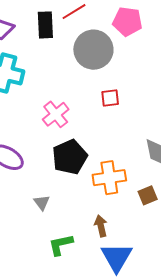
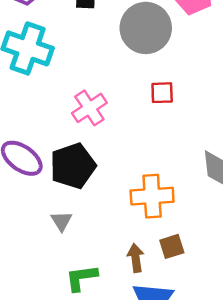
black pentagon: (70, 157) -> (73, 166), moved
brown square: (148, 195) -> (172, 246), moved

